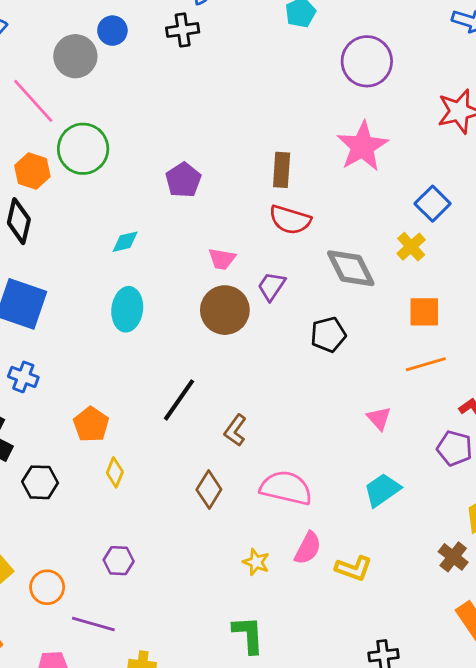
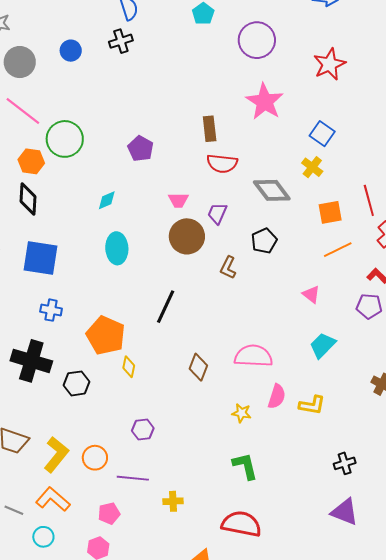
gray circle: (75, 56) -> (20, 62), moved
orange pentagon: (91, 424) -> (106, 335), size x1.5
brown L-shape: (235, 430) -> (228, 268), moved

